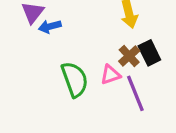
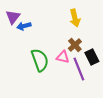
black rectangle: (149, 53) -> (92, 57), moved
pink triangle: (111, 75) -> (63, 57), turned 32

